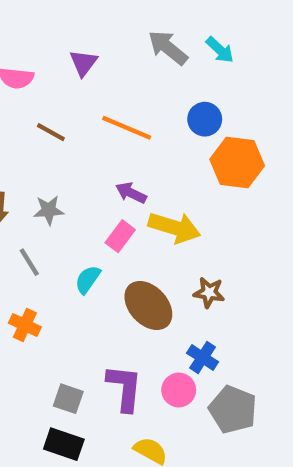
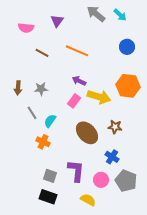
blue circle: (205, 119) -> (127, 47), moved
orange hexagon: (237, 163) -> (128, 86), moved
cyan semicircle: (88, 279) -> (50, 121), moved
orange cross: (25, 325) -> (43, 142), moved
pink circle: (179, 390) -> (101, 180), moved

